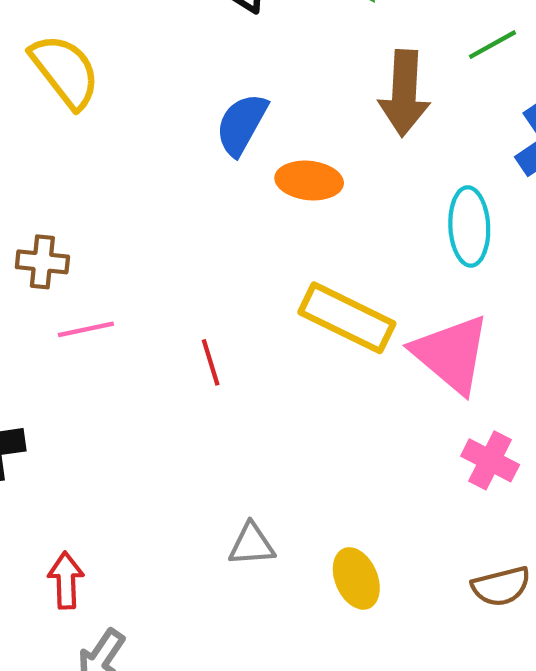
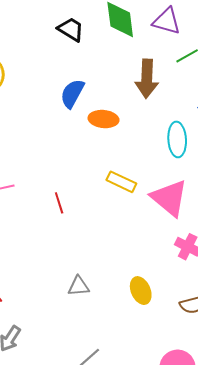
yellow rectangle: (347, 318) -> (121, 182), size x0.7
yellow ellipse: (356, 578) -> (141, 291), moved

